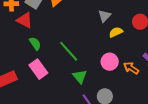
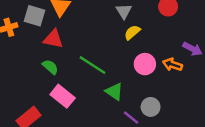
red triangle: (25, 20) -> (53, 39), moved
yellow semicircle: (116, 32) -> (132, 32), moved

